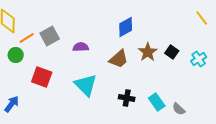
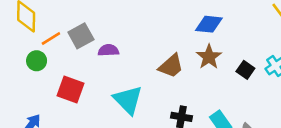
blue diamond: (126, 27) -> (209, 24), moved, turned 35
purple semicircle: (81, 47) -> (108, 50), moved
black square: (172, 52) -> (245, 70), moved

